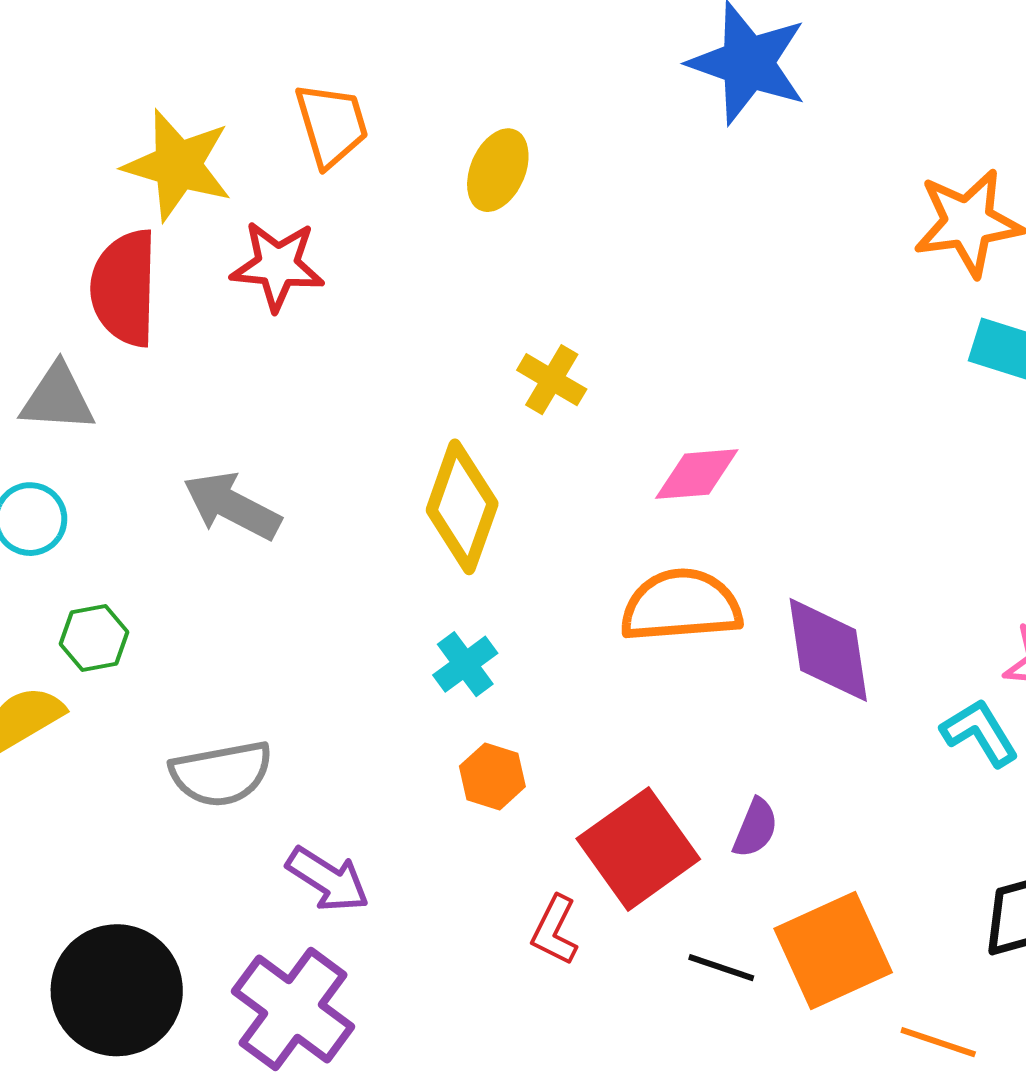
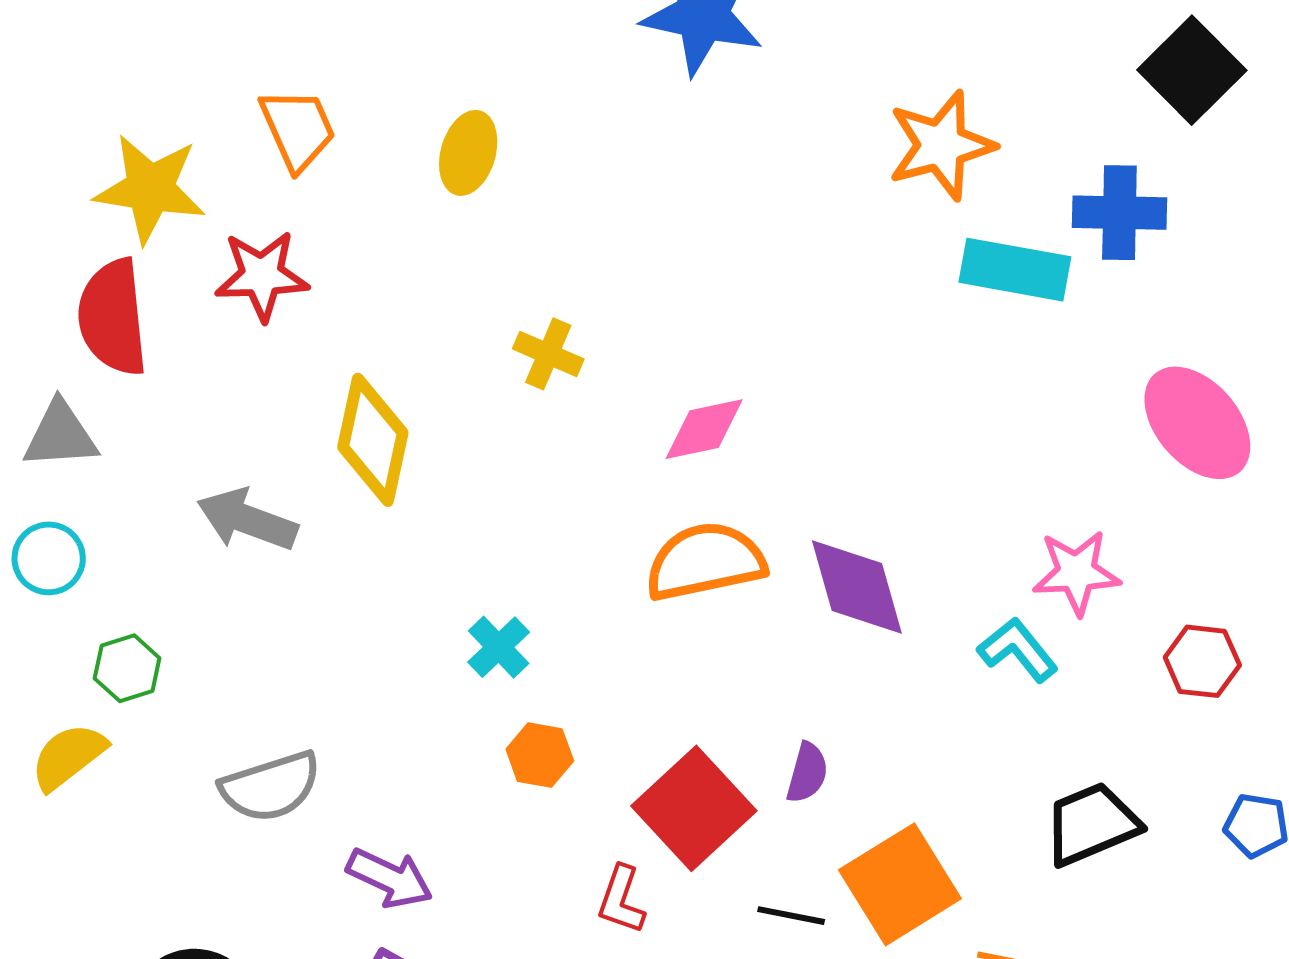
yellow diamond: (462, 507) -> (373, 440), moved

